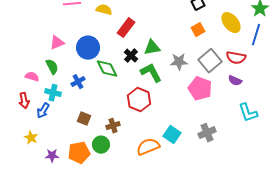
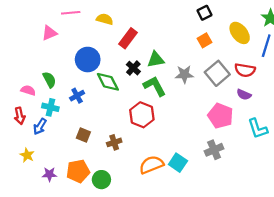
pink triangle: (57, 43) -> (49, 33), moved
pink pentagon: (200, 89) -> (220, 116), moved
cyan square: (172, 135) -> (178, 163), moved
green circle: (101, 145) -> (101, 180), moved

